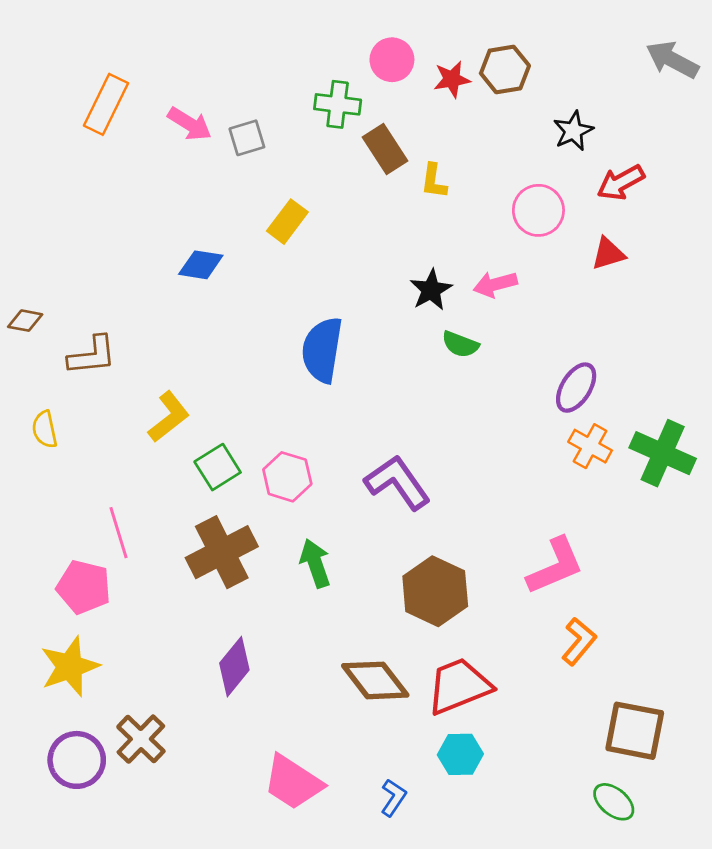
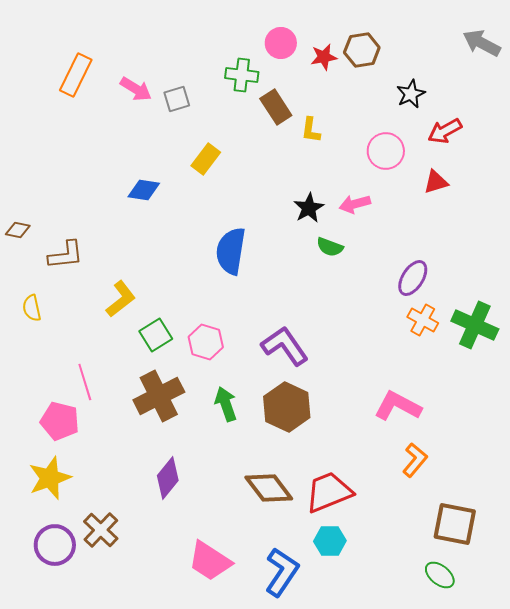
pink L-shape: (555, 566) -> (398, 406), turned -129
brown hexagon: (435, 591) -> (287, 407), moved
blue L-shape: (393, 798) -> (282, 572), size x1.8

